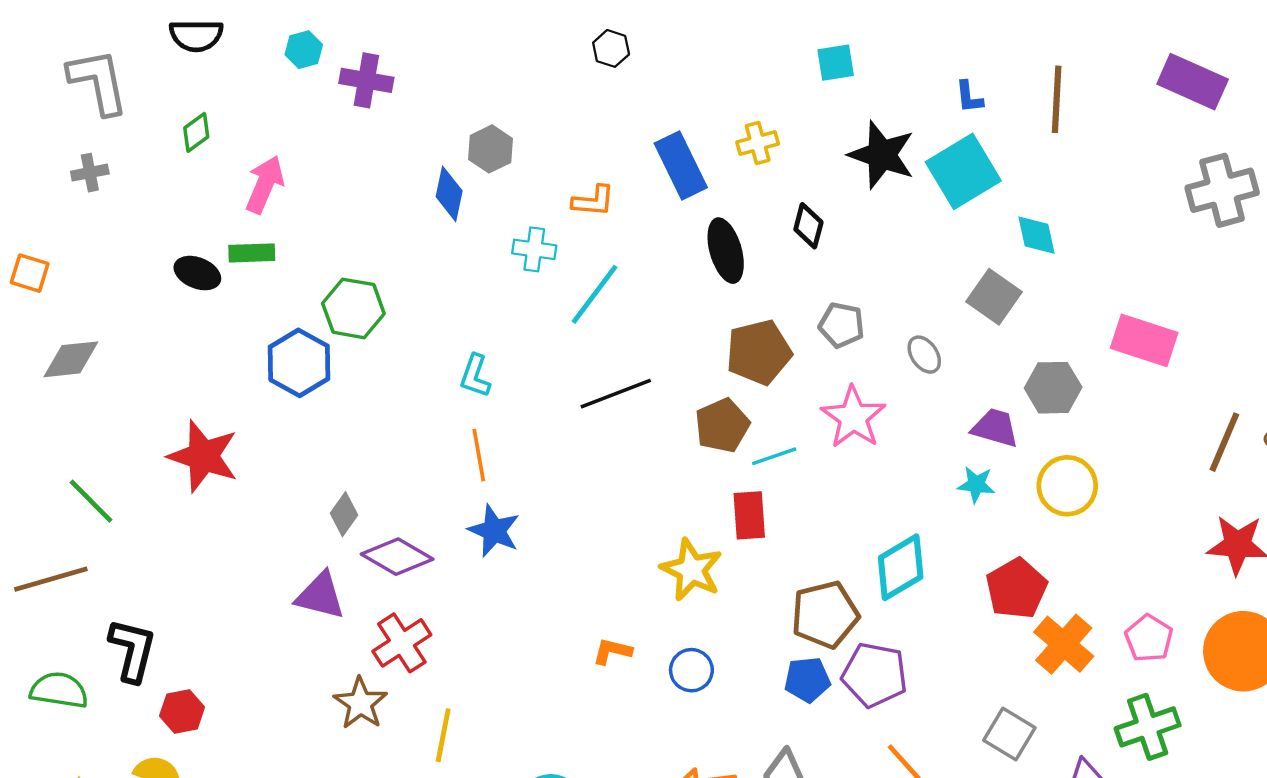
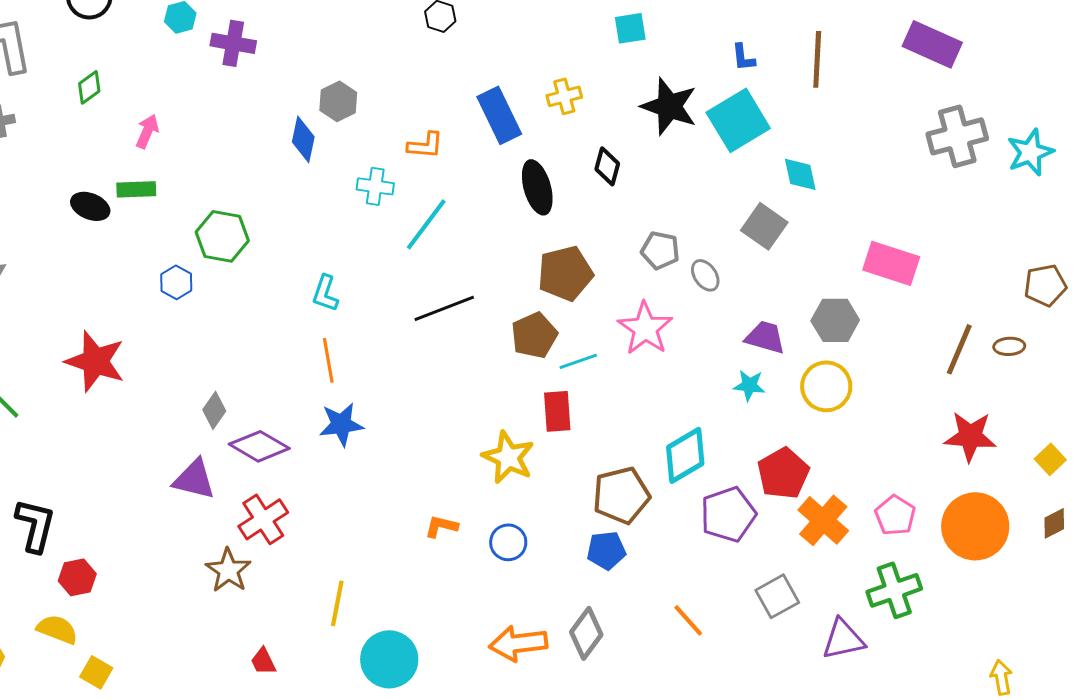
pink arrow: (265, 184) -> (147, 131), size x0.7
gray pentagon: (842, 325) -> (660, 250), moved
blue hexagon: (299, 363) -> (176, 282), size x0.6
gray hexagon: (1053, 388) -> (835, 320), moved
blue star: (494, 531) -> (341, 424), turned -30
purple pentagon: (875, 675) -> (728, 514), moved, turned -30
gray square: (1009, 734) -> (777, 596), turned 30
yellow line: (443, 735) -> (337, 603), moved

